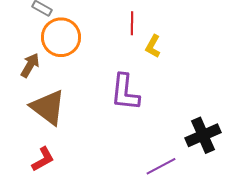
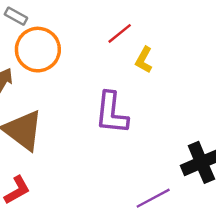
red line: (132, 23) -> (120, 33), turned 50

